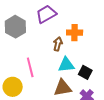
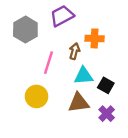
pink line: (30, 67) -> (49, 63), moved, turned 30
yellow circle: (13, 87) -> (36, 96), moved

